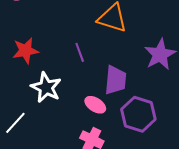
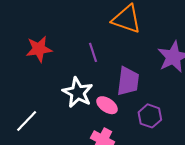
white star: (46, 87) -> (78, 92), moved
purple hexagon: (138, 114) -> (150, 116), size x0.7

